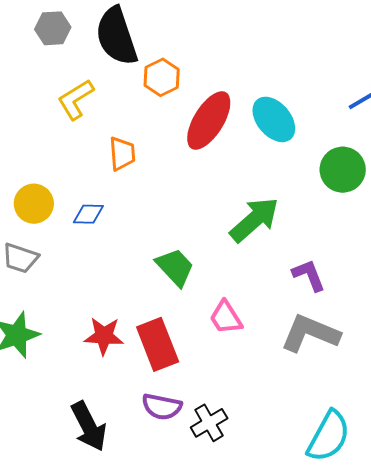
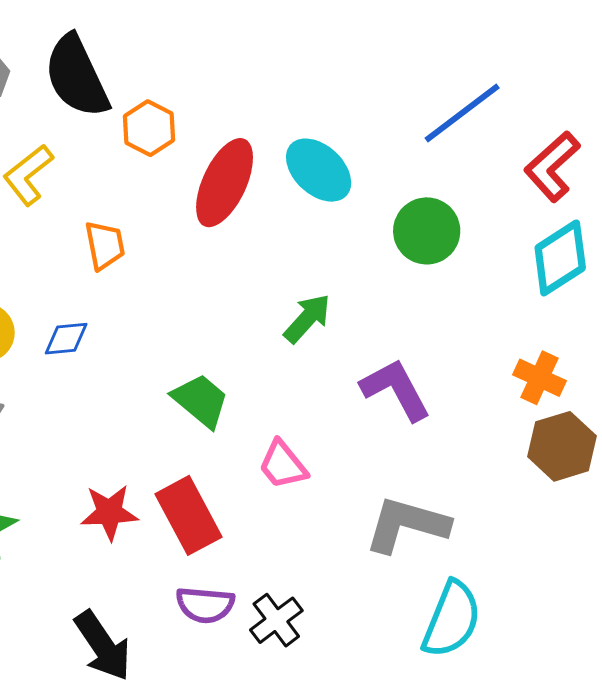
green arrow: (254, 220) -> (307, 318), size x0.7
purple L-shape: (309, 275) -> (396, 390), size x1.4
gray L-shape: (310, 333) -> (407, 525), moved

